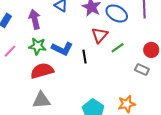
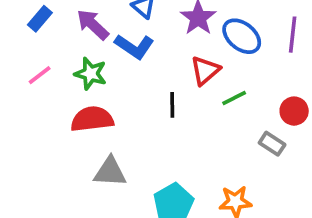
purple arrow: (35, 19) -> (93, 24), turned -42
blue L-shape: (62, 49) -> (134, 47), moved
gray triangle: (41, 100) -> (110, 172), moved

